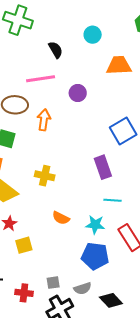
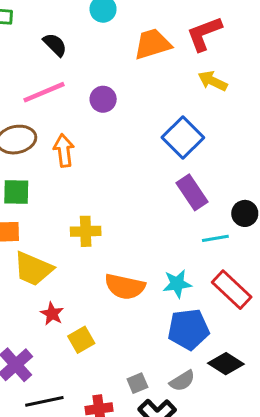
purple rectangle: (103, 167) -> (192, 192), moved
cyan line: (113, 200) -> (215, 238), moved
orange semicircle: (61, 218) -> (125, 287), size x1.5
black diamond: (111, 300) -> (226, 364), moved

